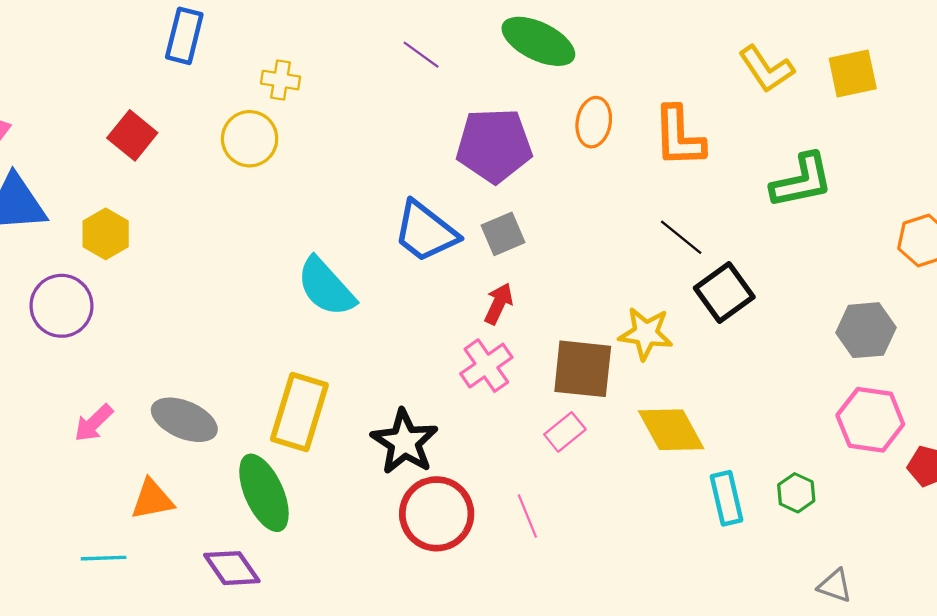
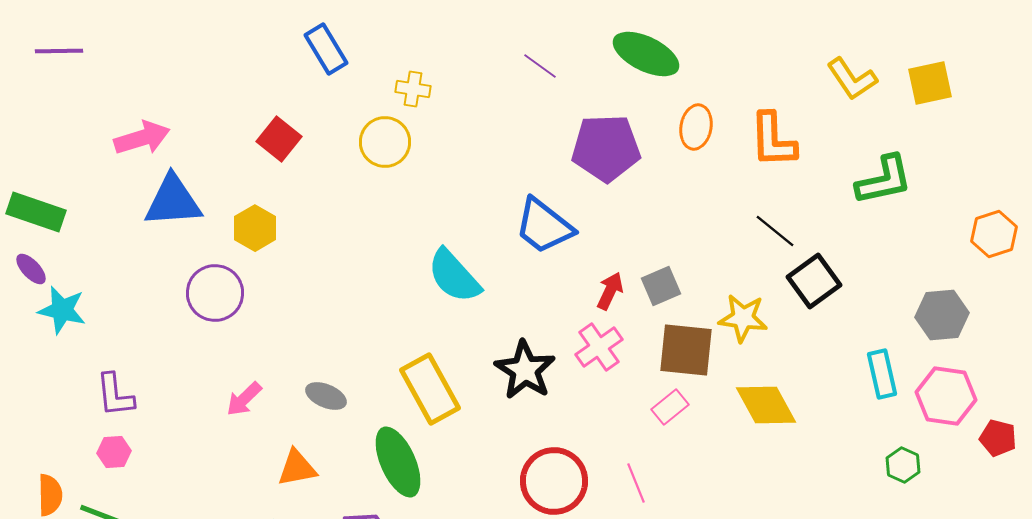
blue rectangle: (184, 36) -> (326, 49), turned -45
gray square: (503, 234) -> (661, 286), moved
yellow rectangle: (299, 412) -> (430, 389), turned -46
gray ellipse: (184, 420) -> (326, 396), size x0.7
black star: (405, 442) -> (525, 370), moved
green hexagon: (796, 493) -> (903, 465), moved
cyan rectangle: (726, 498) -> (882, 374), moved

